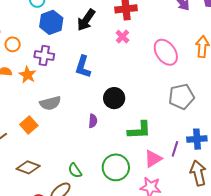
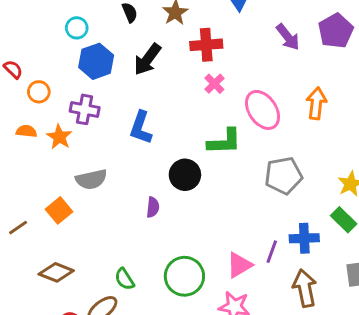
pink cross: (122, 37) -> (214, 84), moved
green L-shape: (139, 130) -> (224, 142), moved

